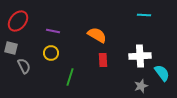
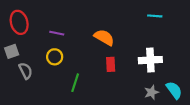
red ellipse: (18, 21) -> (19, 22), turned -55
gray square: (11, 48) -> (12, 51), turned -32
cyan semicircle: (162, 73) -> (174, 90), moved

